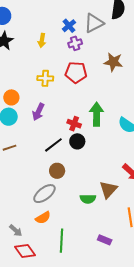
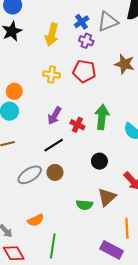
yellow arrow: (42, 40) -> (52, 35), size x1.5
purple cross: (75, 43) -> (86, 41), turned 32
purple arrow: (38, 112) -> (55, 116), moved
black circle: (77, 141) -> (99, 161), moved
gray ellipse: (44, 194) -> (30, 175), moved
purple rectangle: (105, 240) -> (112, 250), moved, size x1.5

